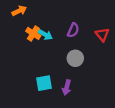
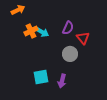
orange cross: (33, 33) -> (31, 31), turned 32
red triangle: (102, 35) -> (83, 38), moved

